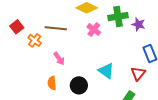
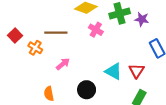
pink arrow: (59, 59) -> (63, 64), turned -88
red triangle: (138, 74) -> (137, 71), moved
orange semicircle: (52, 83) -> (49, 94), moved

